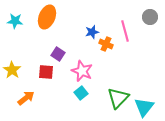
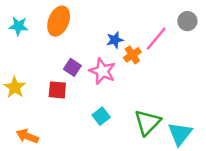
pink line: (125, 31) -> (156, 39), turned 55
orange cross: (106, 44) -> (132, 55), turned 32
pink star: (82, 71) -> (102, 71), moved
orange arrow: (26, 98) -> (27, 136), moved, turned -120

